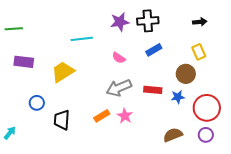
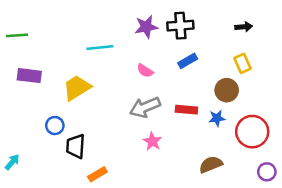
blue circle: (37, 103) -> (55, 126), moved
orange rectangle: (102, 116) -> (97, 174), moved
purple circle: (206, 135) -> (267, 172), moved

